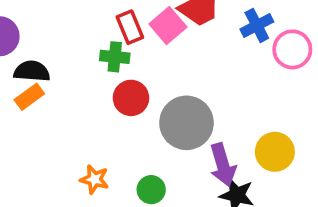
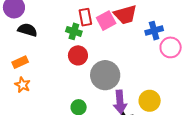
orange rectangle: (29, 97) -> (20, 62), moved
orange star: (94, 179) -> (22, 85), moved

